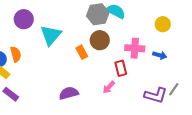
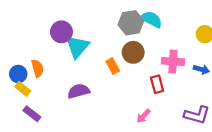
purple circle: (24, 19) -> (61, 32), moved
pink arrow: (109, 87) -> (143, 116), moved
purple semicircle: (69, 93) -> (79, 91), moved

